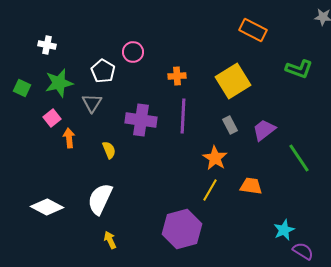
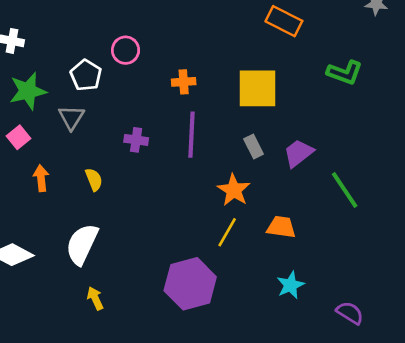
yellow square: (233, 81) -> (258, 88), turned 32
purple cross: (141, 120) -> (136, 140), size x0.6
orange arrow: (69, 138) -> (41, 178), moved
cyan star: (284, 230) -> (290, 285), moved

